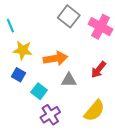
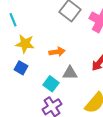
orange arrow: (55, 58) -> (57, 52), size x0.7
cyan square: (39, 91) -> (51, 84), moved

